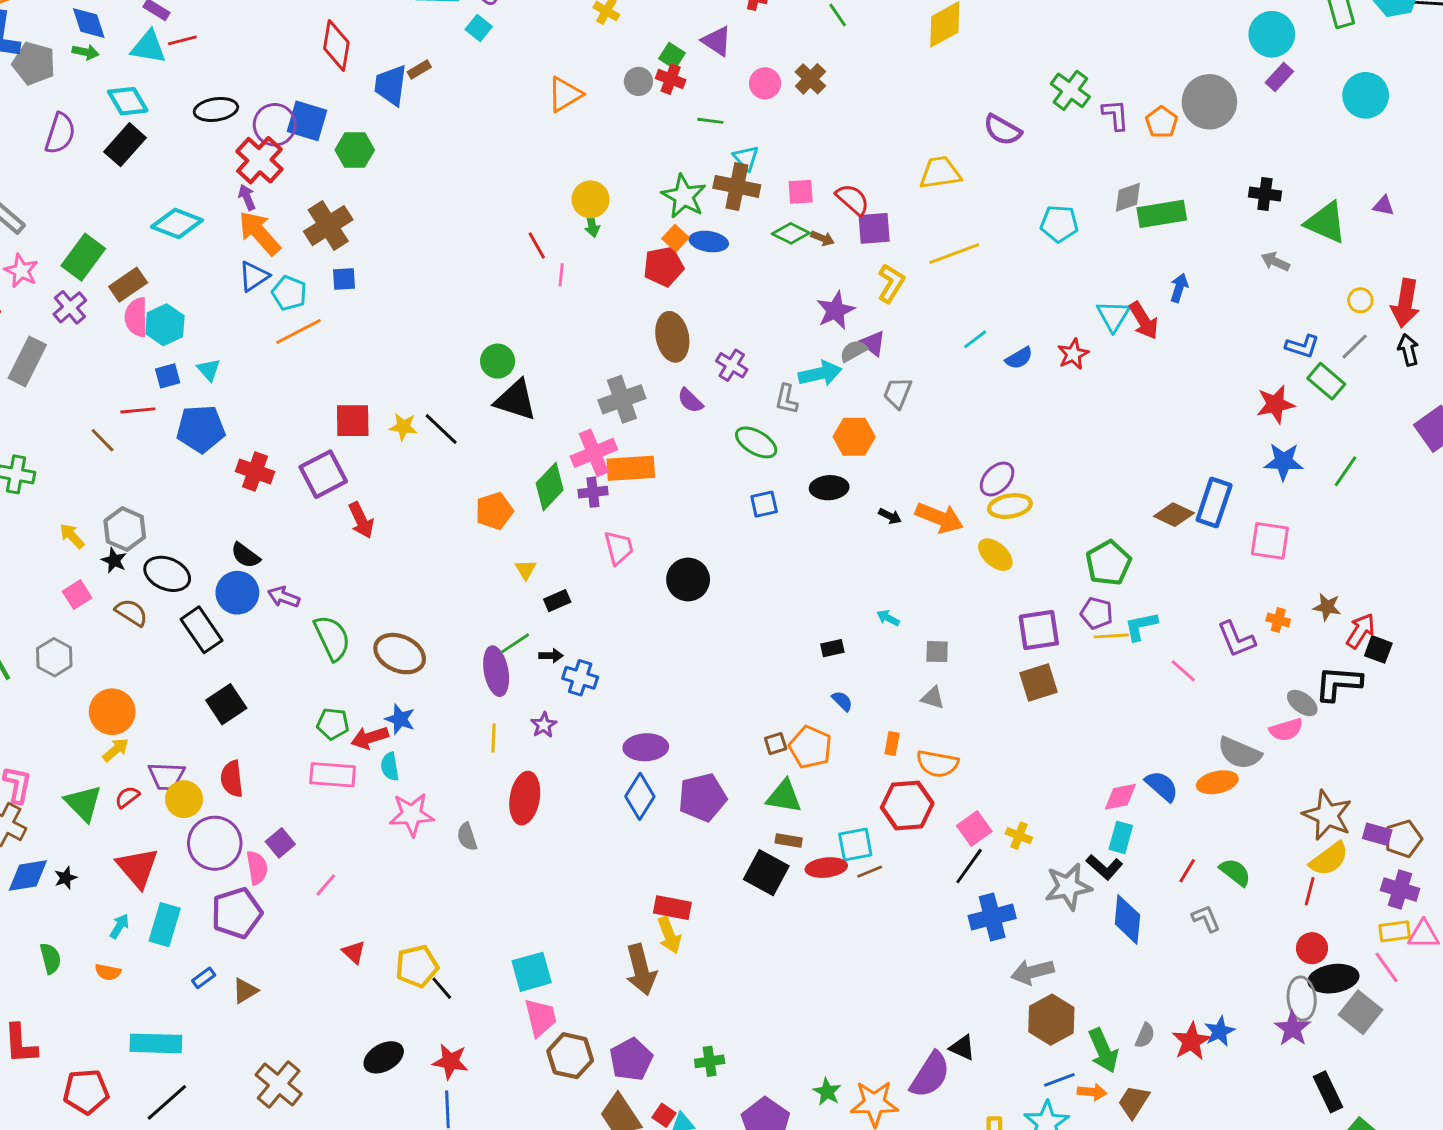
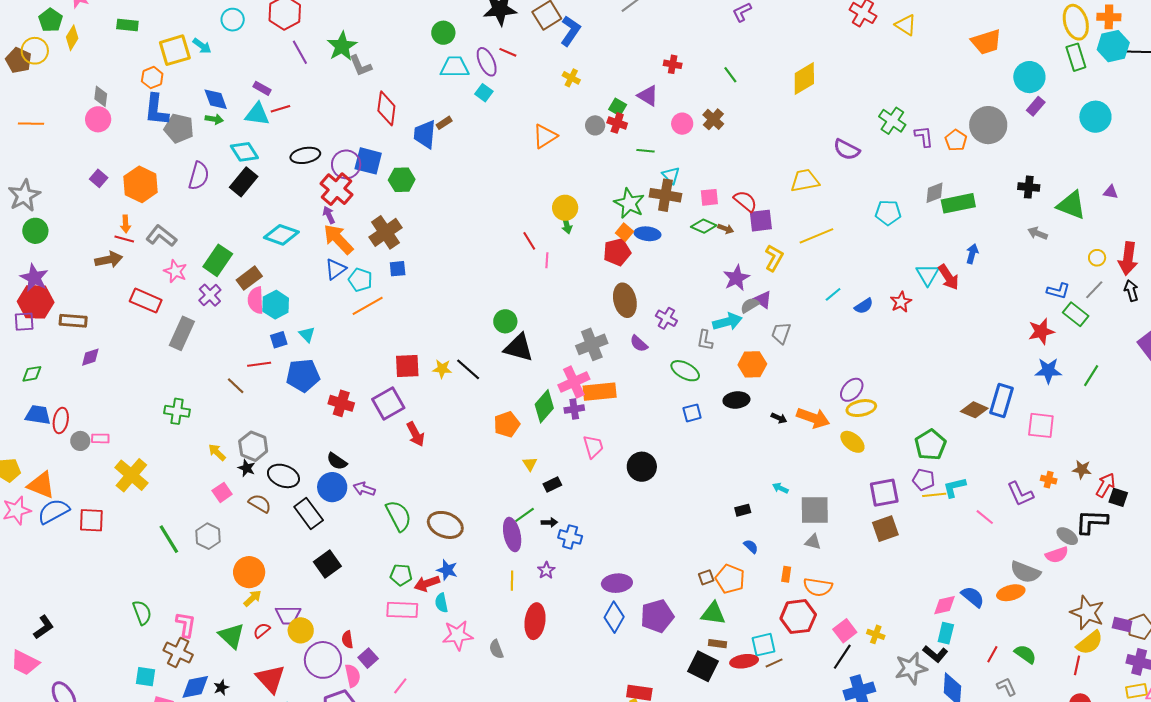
gray square: (937, 652) -> (815, 510), size x1.8
red semicircle: (232, 779) -> (347, 640), moved, size x0.7

